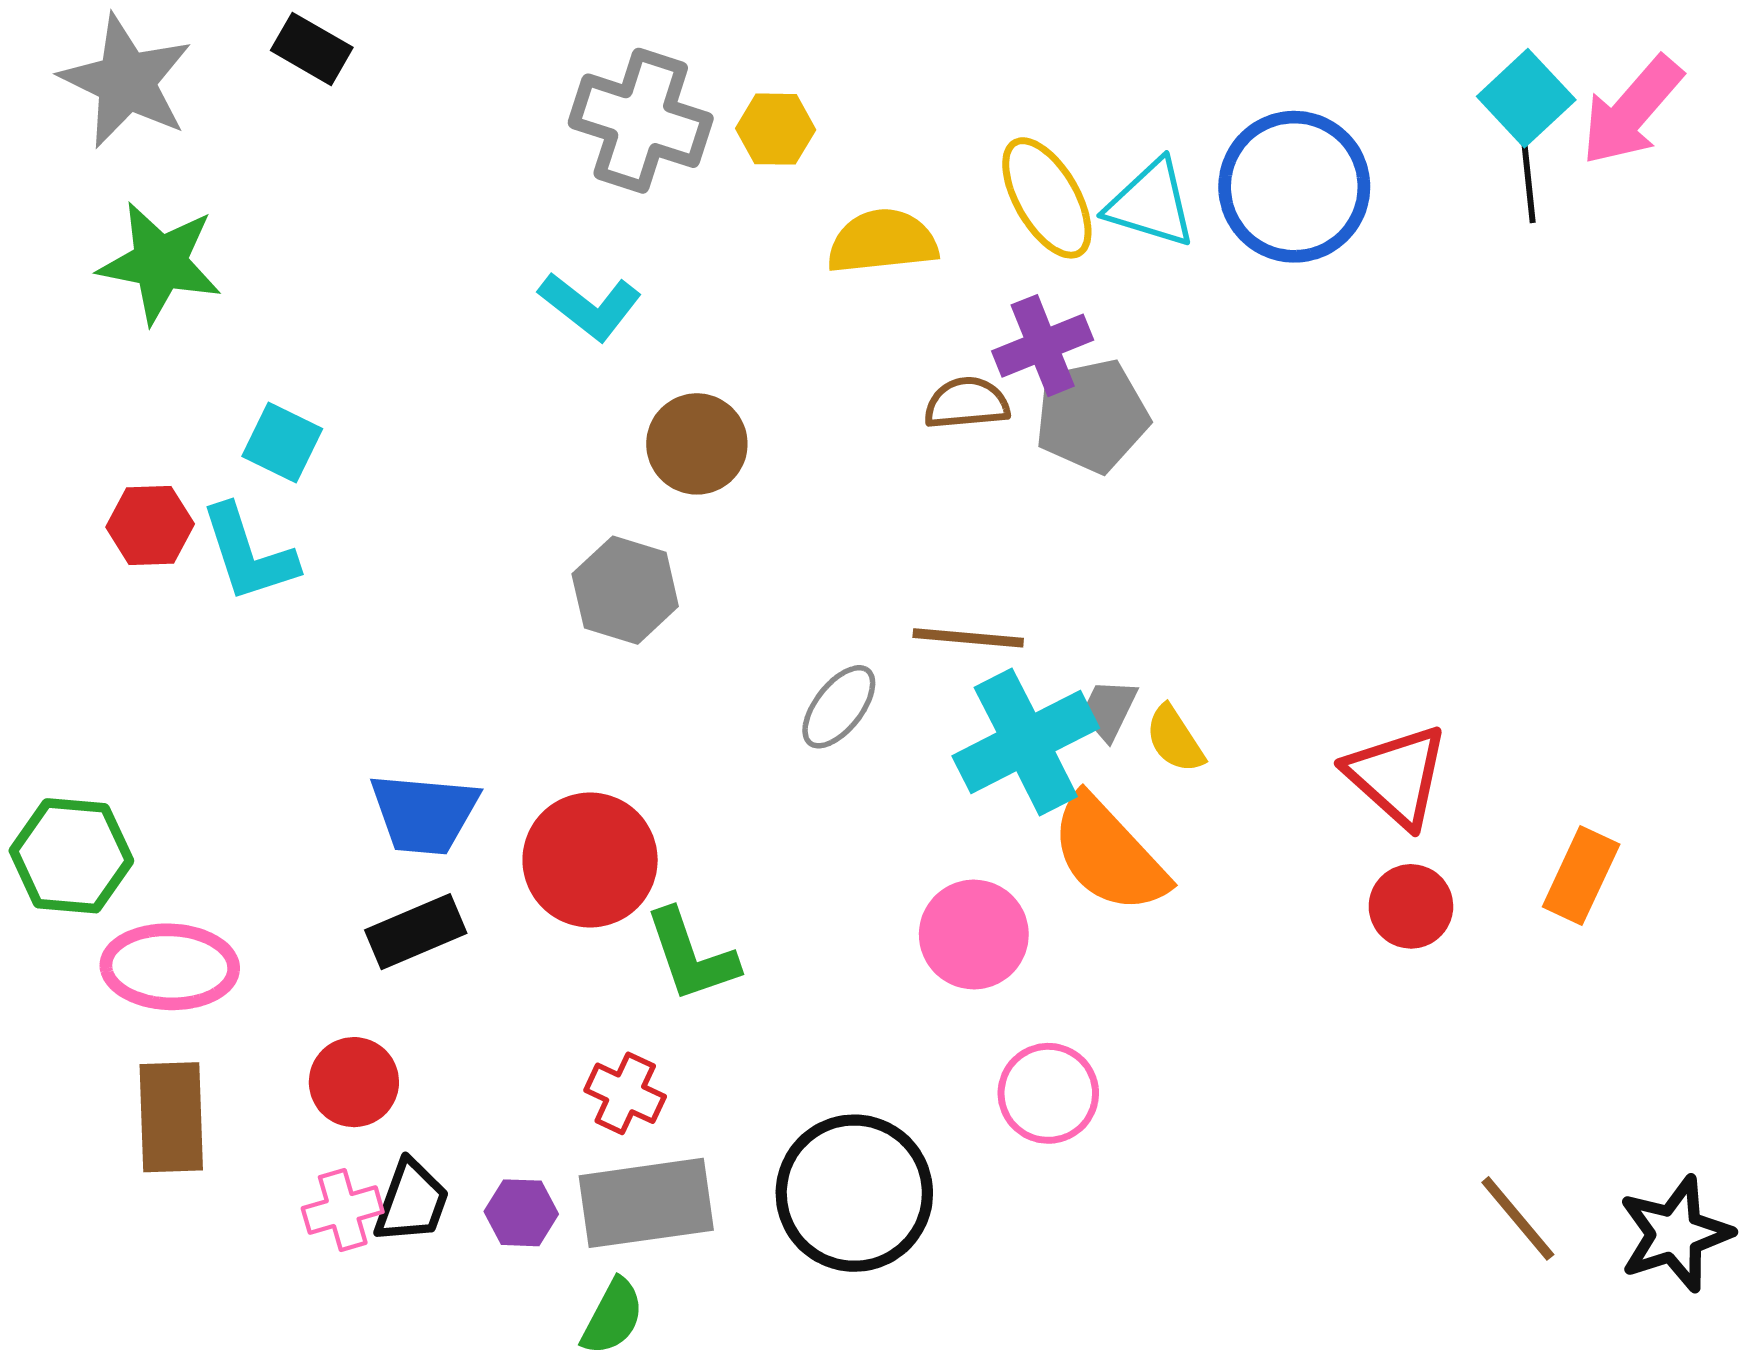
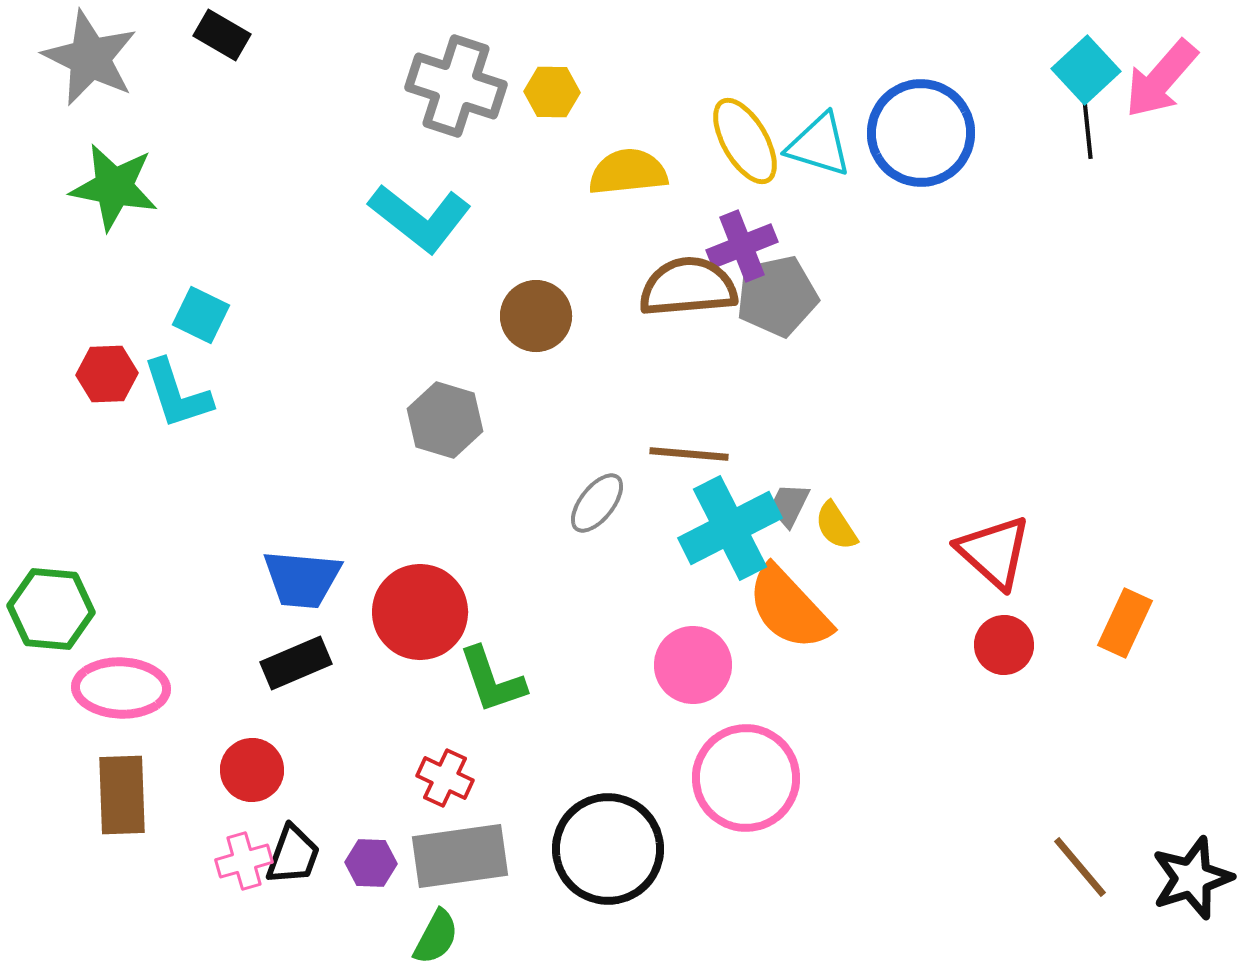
cyan L-shape: (590, 306) -> (420, 218), size x1.4
brown semicircle: (967, 403) -> (688, 287), size x1.6
brown circle: (697, 444) -> (536, 316), moved
pink circle: (1048, 1093) -> (746, 778), size x1.5

